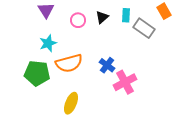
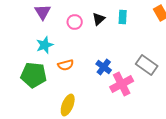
gray rectangle: (144, 28) -> (147, 65), moved
orange semicircle: (69, 63) -> (66, 65), size x0.6

